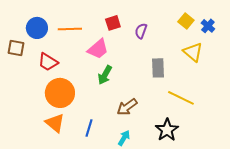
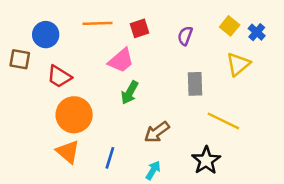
orange line: (70, 29) -> (98, 23), moved
purple semicircle: (141, 31) -> (185, 36), moved
yellow triangle: (193, 52) -> (238, 64), turned 40

